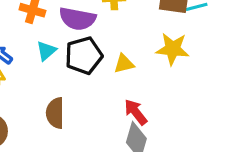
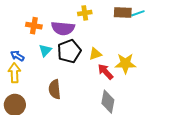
yellow star: (173, 49) -> (125, 63), moved
red arrow: (136, 112) -> (105, 72), moved

